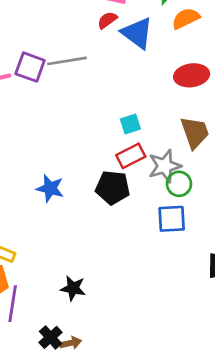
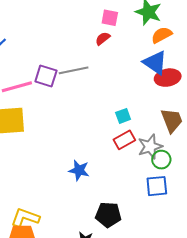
blue triangle: (137, 33) -> (155, 63), moved
blue star: (50, 188) -> (79, 170), moved
black pentagon: (113, 188) -> (108, 215), moved

